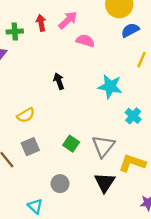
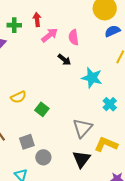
pink arrow: (68, 20) -> (50, 35), moved
pink semicircle: (85, 41) -> (74, 37), turned -119
black arrow: (59, 81) -> (64, 60), moved, turned 144
green square: (71, 144) -> (42, 109), moved
gray square: (30, 147) -> (27, 142), moved

